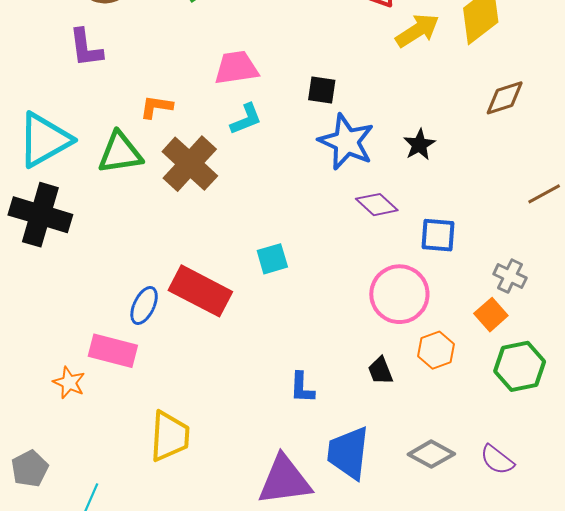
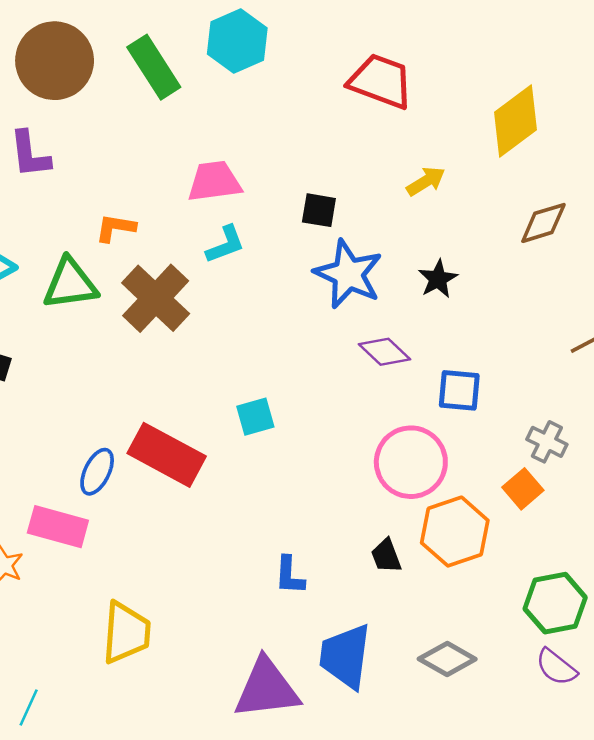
yellow arrow: (417, 31) -> (426, 181), moved, size x0.7
orange hexagon: (436, 350) -> (455, 532), size x1.5
green hexagon: (520, 366) -> (555, 603), moved
purple semicircle: (497, 460) -> (556, 667), moved

